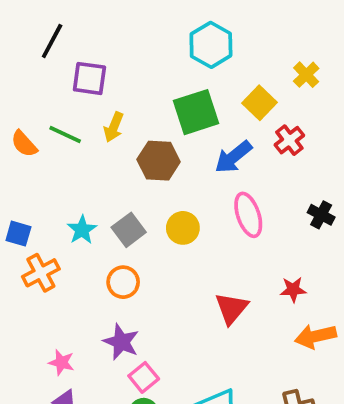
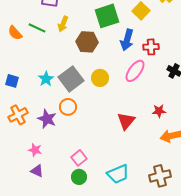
red cross: (289, 140) -> (151, 47), moved, turned 35
blue arrow: (233, 157) -> (127, 40), turned -35
pink ellipse: (248, 215) -> (135, 71), turned 55
gray square: (129, 230) -> (71, 79), size x1.4
orange cross: (41, 273) -> (18, 115), moved
purple star: (121, 342) -> (47, 119), moved

